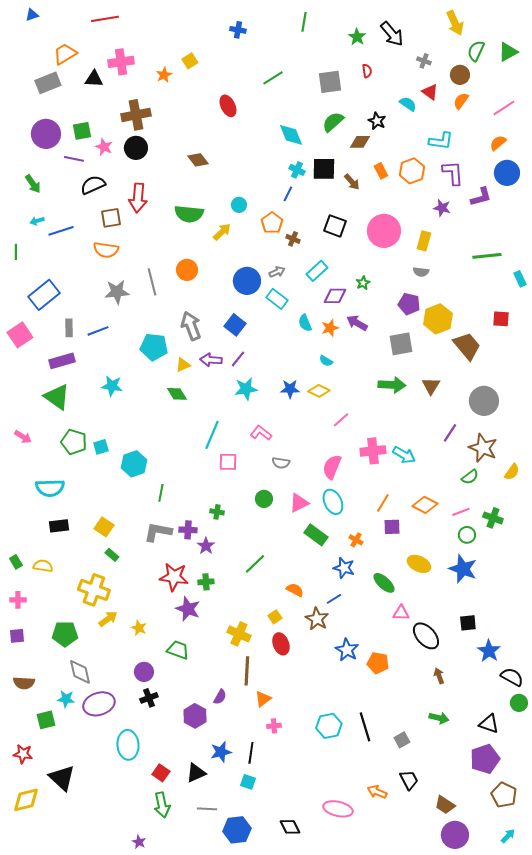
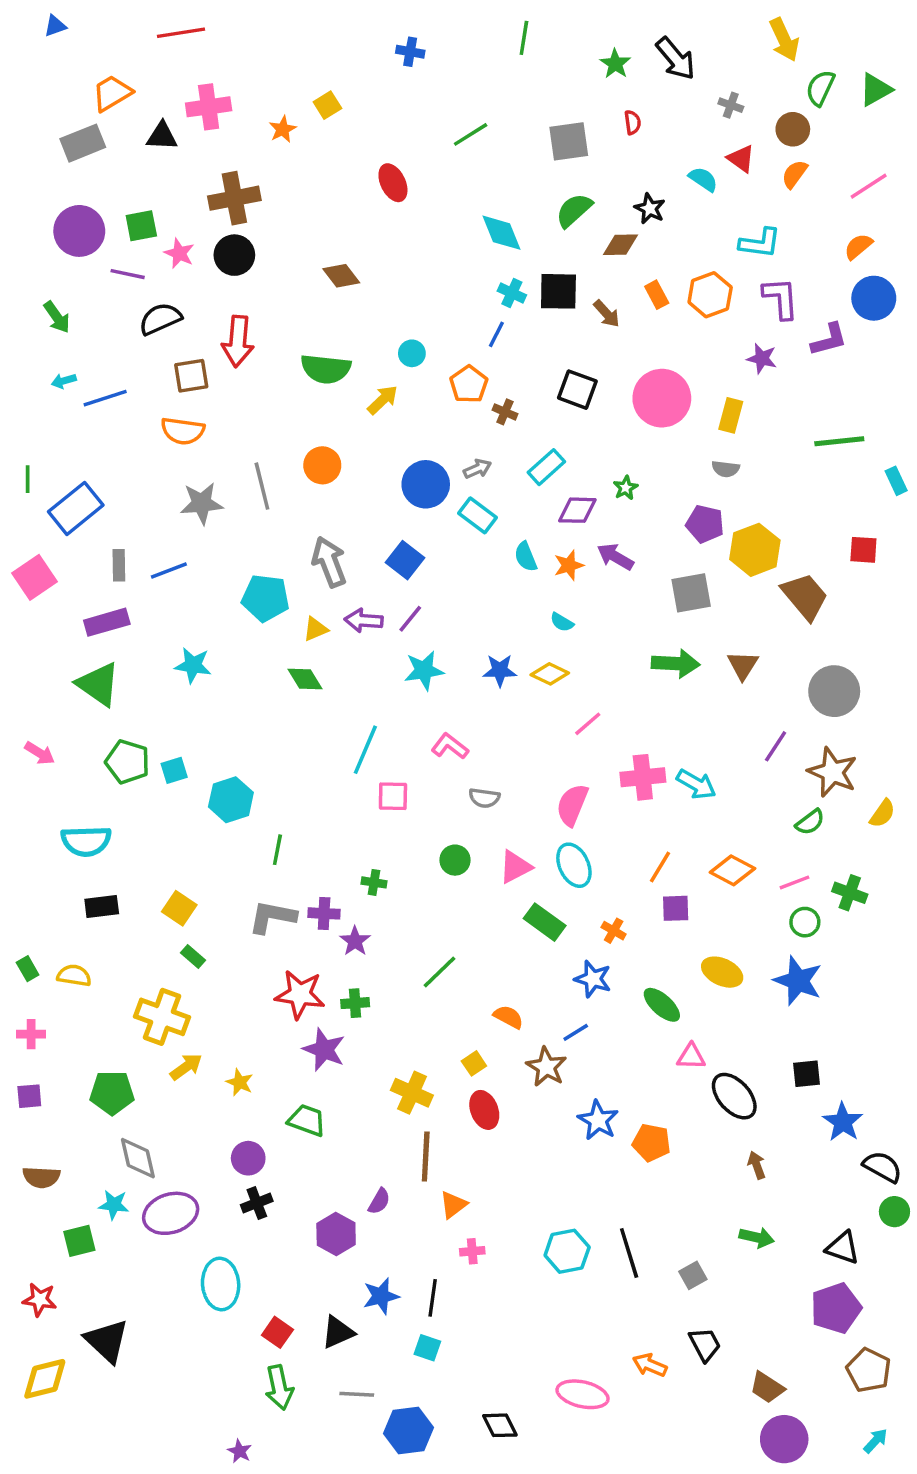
green line: (16, 252) -> (28, 479), moved

